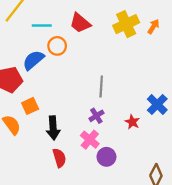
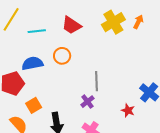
orange circle: (57, 46) -> (62, 56), moved
blue semicircle: (33, 60) -> (32, 63), turned 35
purple cross: (96, 116) -> (87, 102), moved

